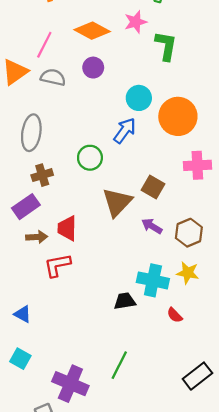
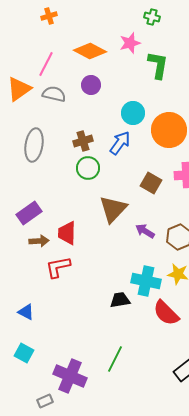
brown cross: (42, 175) -> (83, 141), moved
brown square: (153, 187) -> (151, 183), moved
red semicircle: (175, 315) -> (166, 313), size x1.8

